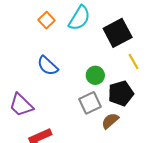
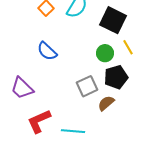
black square: (118, 33) -> (113, 20), turned -36
green circle: (95, 75) -> (105, 53), moved

